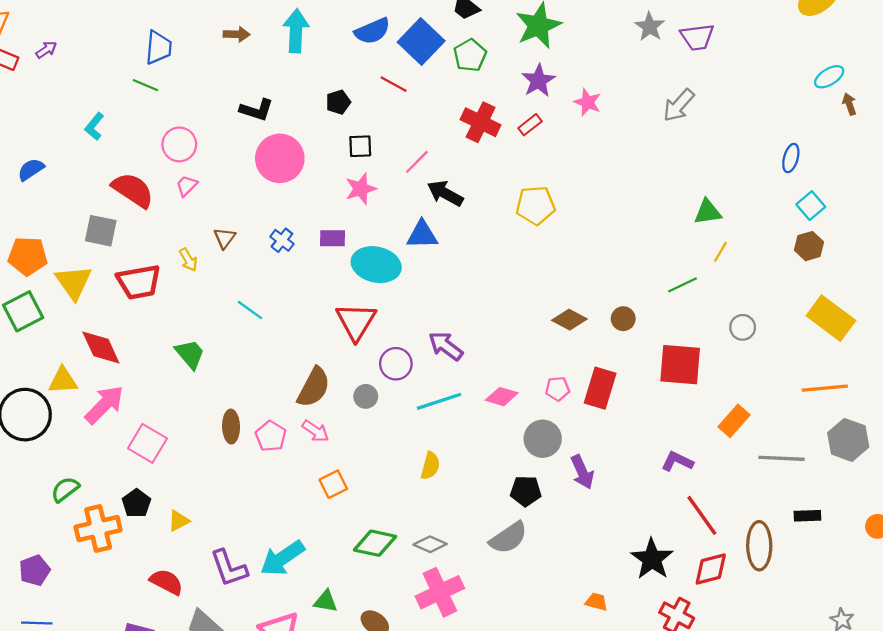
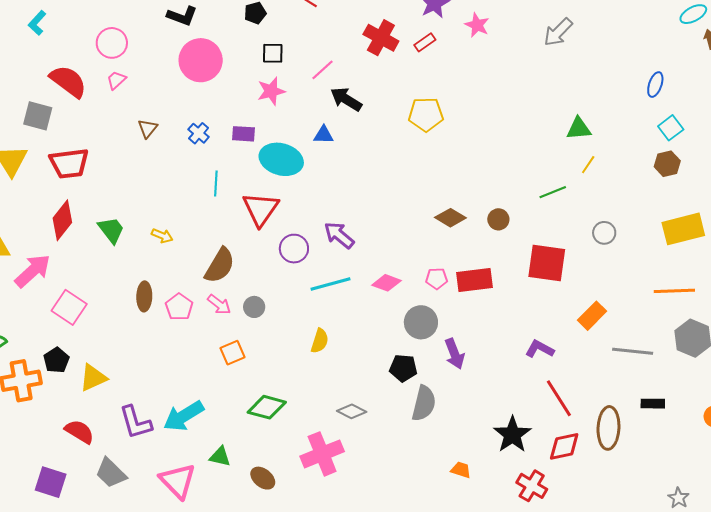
blue triangle: (422, 235) -> (324, 135), size x0.7
yellow arrow: (188, 260) -> (162, 236), moved, turned -40
cyan line: (250, 310) -> (216, 183), moved, turned 55
yellow rectangle: (831, 318) -> (683, 229), turned -54
red diamond: (101, 348) -> (62, 220), moved, turned 60
red rectangle: (600, 388) -> (475, 280), turned 63
gray circle: (366, 396) -> (254, 307), moved
yellow triangle: (179, 521) -> (93, 378), size x1.4
gray semicircle: (508, 538) -> (424, 403), moved, turned -45
gray diamond: (430, 544) -> (352, 411), moved

